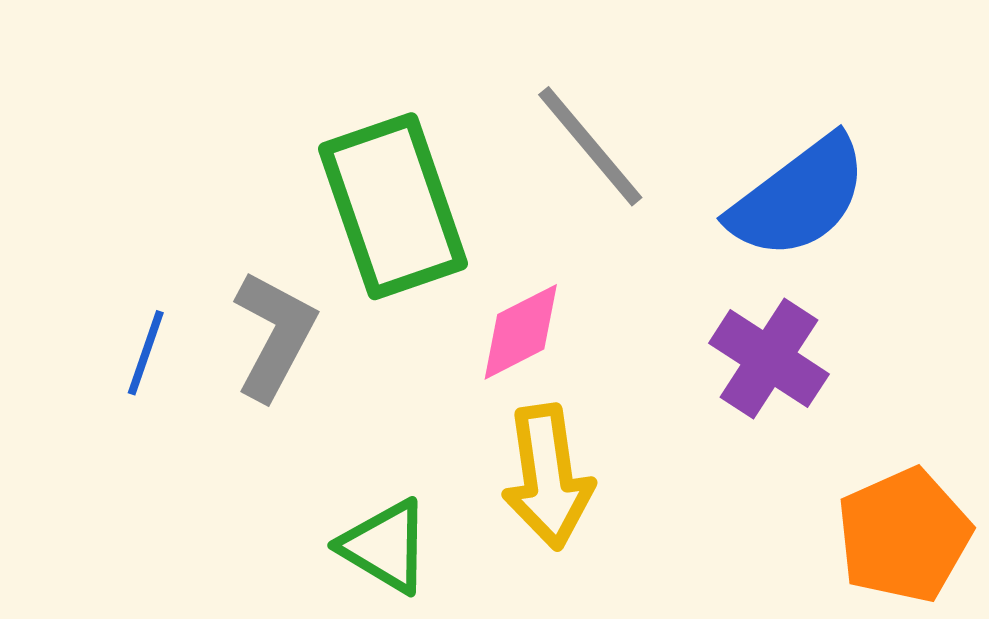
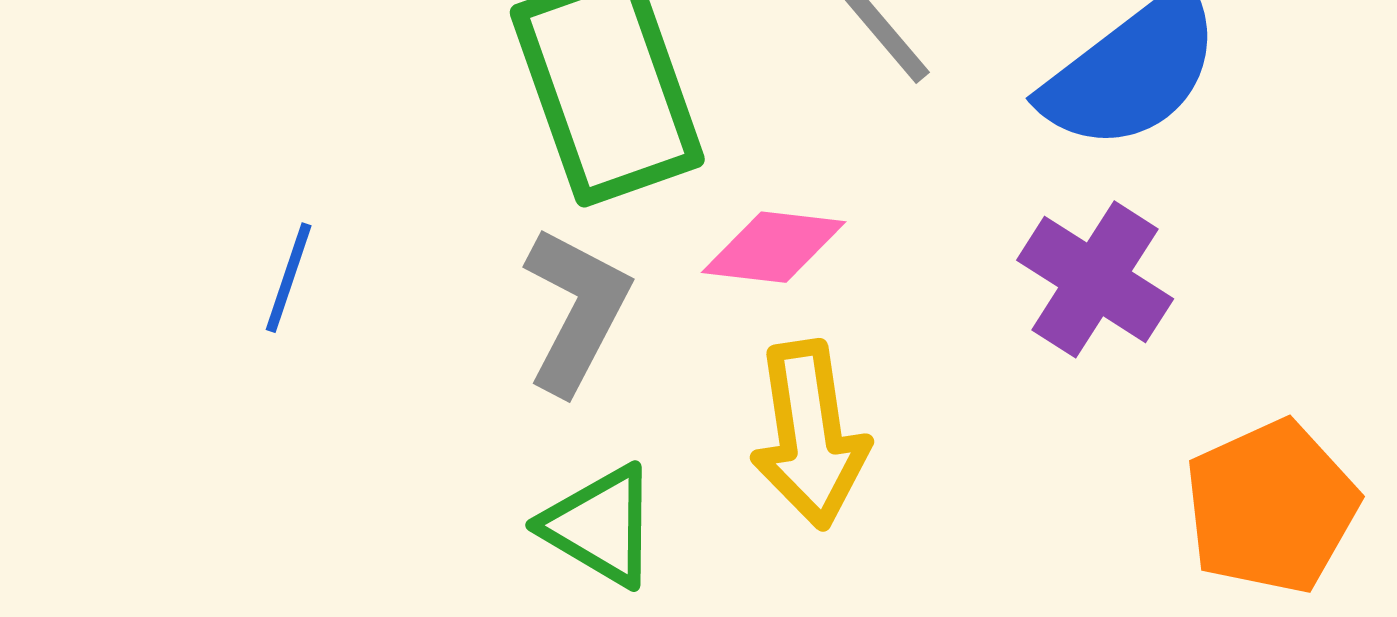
pink diamond: (521, 332) -> (774, 247), turned 34
gray L-shape: (274, 335) -> (576, 310), moved

